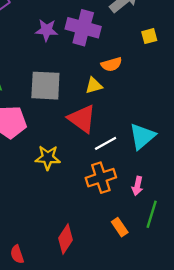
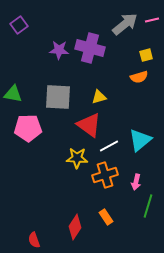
orange semicircle: (111, 64) -> (139, 77), moved
yellow star: (48, 158) -> (77, 158), moved
orange rectangle: (120, 227) -> (106, 217), moved

